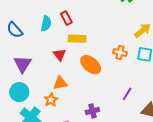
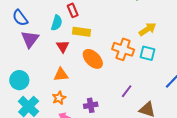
cyan semicircle: (46, 24) -> (57, 23), moved
orange cross: (120, 53) -> (123, 49), size x1.5
purple triangle: (23, 64) -> (30, 39), moved
orange star: (51, 100) -> (59, 98), moved

